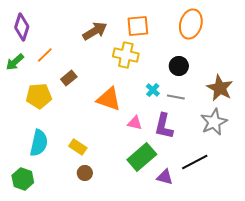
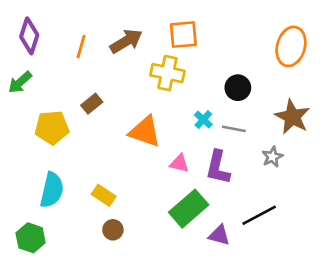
orange ellipse: (191, 24) -> (291, 46), moved
orange line: (45, 55) -> (81, 46), moved, turned -30
gray star: (214, 122) -> (272, 157), moved, size x0.6

